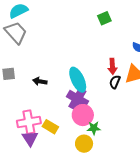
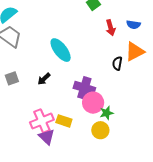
red arrow: (112, 66) -> (111, 28), moved
cyan ellipse: (78, 80) -> (61, 50), moved
black arrow: (40, 81) -> (44, 79), turned -40

